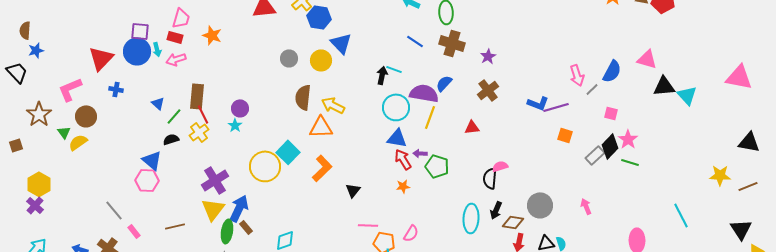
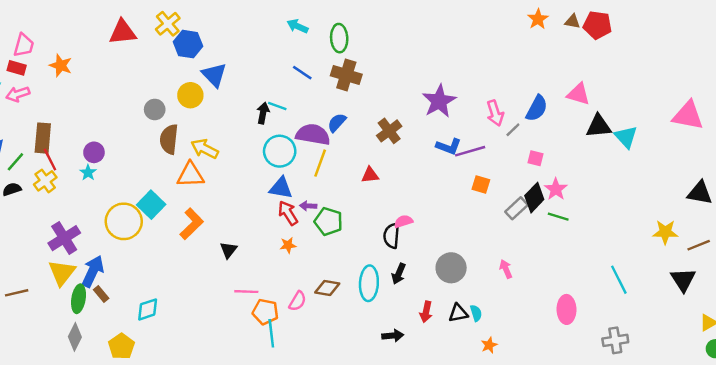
purple star: (488, 56) -> (439, 101), moved, size x1.8
gray circle: (289, 58) -> (155, 109), moved
brown diamond: (513, 222) -> (327, 288), moved
black triangle: (741, 229) -> (683, 280), moved

